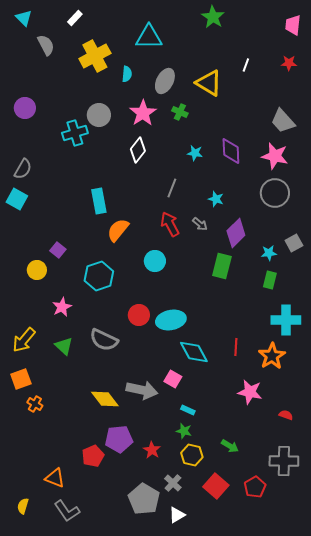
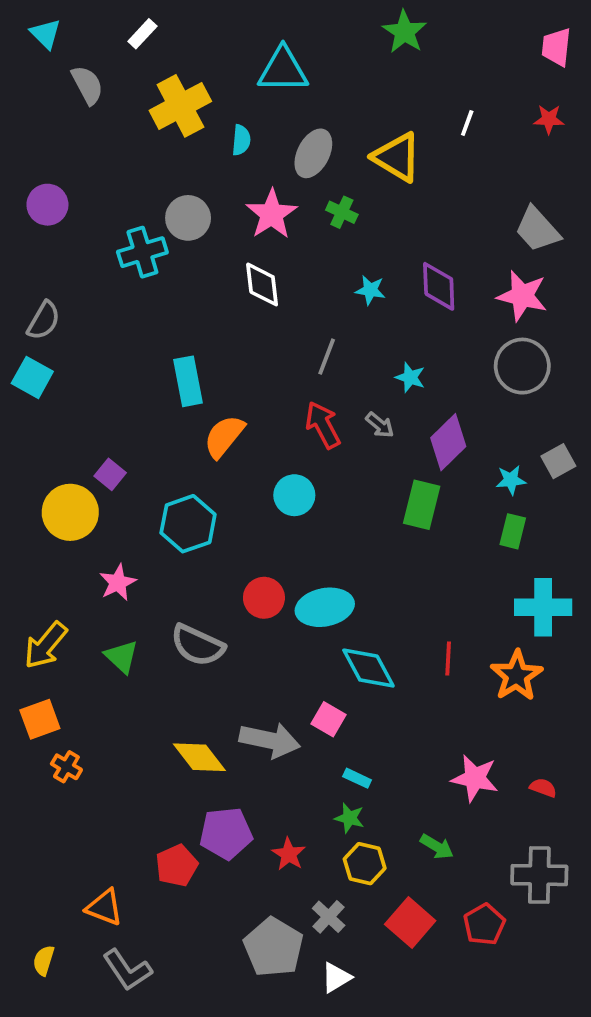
white diamond: (138, 150) -> (262, 284), turned -45
yellow circle: (37, 270) -> (70, 512), size x1.5
pink star: (250, 392) -> (475, 778), moved

